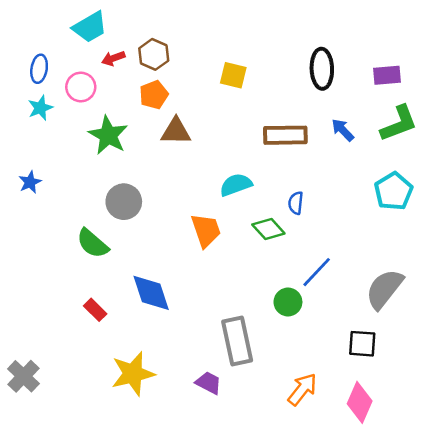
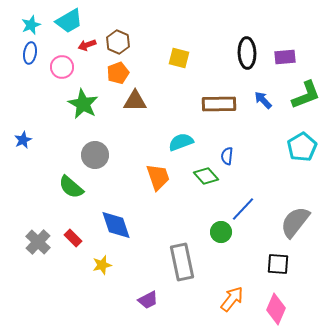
purple rectangle: (387, 75) -> (285, 57), moved
cyan star: (40, 108) -> (31, 25), moved
yellow star: (133, 374) -> (102, 265), moved, size x0.6
gray cross: (23, 376) -> (38, 242), moved
purple trapezoid: (208, 383) -> (148, 300), moved, turned 125

